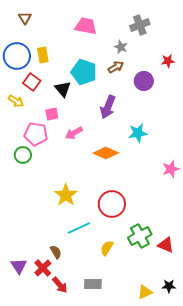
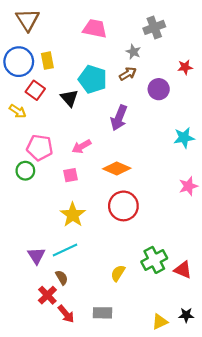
brown triangle: (25, 18) -> (28, 20), size x1.6
pink square: (52, 114) -> (71, 175), moved
cyan star: (138, 133) -> (184, 138), moved
red circle: (112, 204) -> (123, 206), moved
cyan line: (79, 228) -> (65, 250), moved
purple triangle: (19, 266) -> (36, 256), moved

